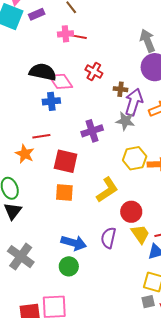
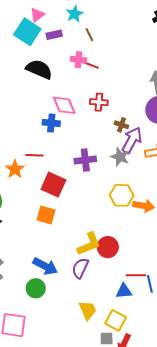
red cross: (94, 71) -> (99, 102), turned -36
black semicircle: (43, 72) -> (39, 69), moved
yellow L-shape: (107, 190) -> (89, 244), moved
yellow trapezoid: (140, 234) -> (88, 310), moved

